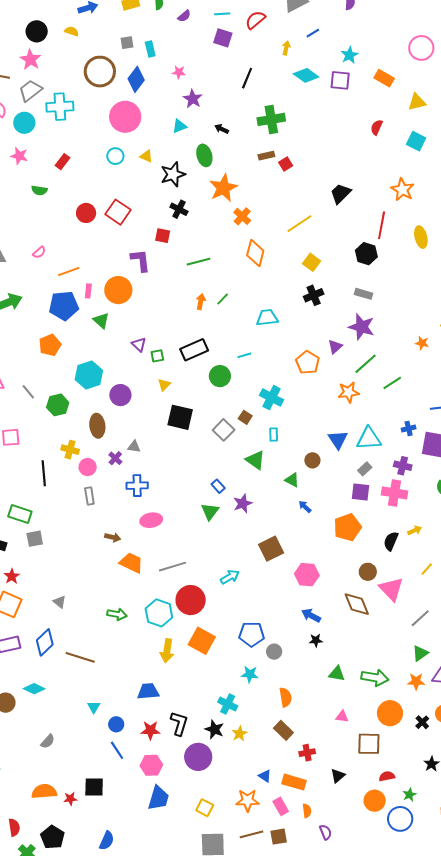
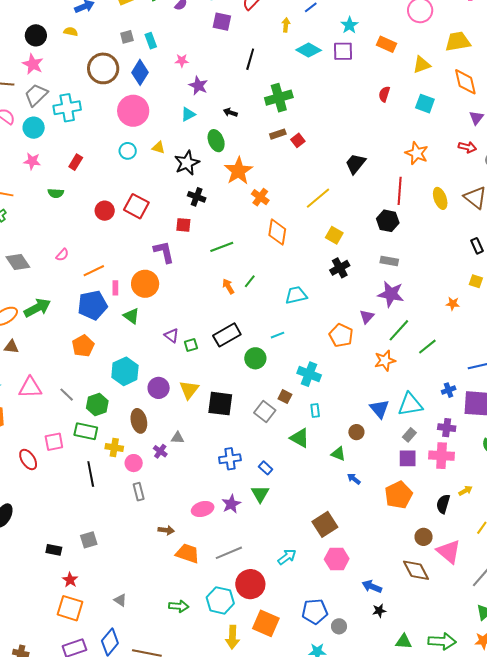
orange arrow: (201, 302) -> (228, 286), turned -35
yellow triangle: (164, 385) -> (189, 390), moved, size x1.5
blue cross: (137, 486) -> (230, 459), moved
purple star: (243, 503) -> (231, 504), moved
green rectangle: (20, 514) -> (86, 431), moved
pink hexagon: (307, 575) -> (337, 559), moved

